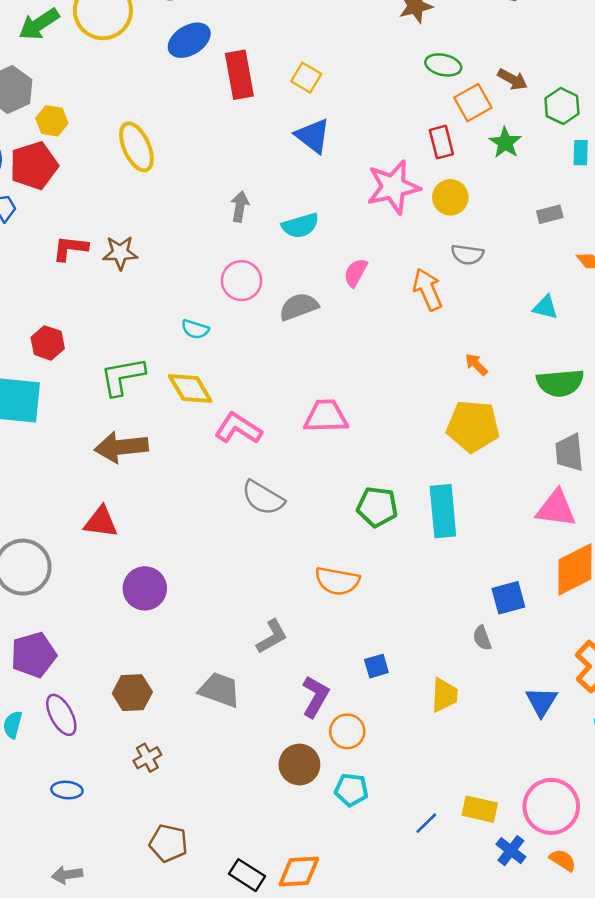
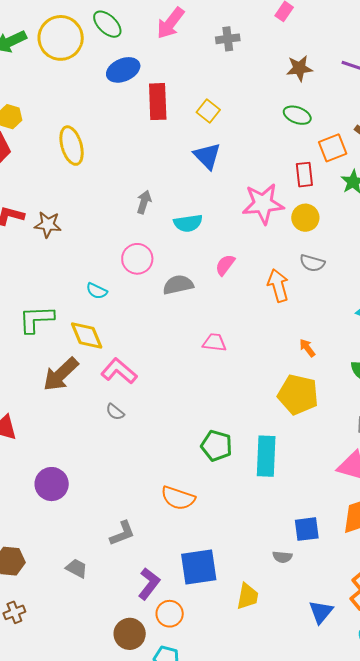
green ellipse: (443, 65) -> (297, 115), moved
pink trapezoid: (326, 416) -> (214, 343), moved, size x0.7
brown arrow: (121, 447) -> (61, 374), moved, turned -45
gray semicircle: (263, 498) -> (115, 412), moved, size x0.6
purple circle: (145, 588) -> (52, 484), moved
gray semicircle: (482, 638) -> (282, 557), turned -72
blue square: (376, 666) -> (199, 567), size x2.0
gray trapezoid: (219, 690) -> (77, 568), size x0.7

